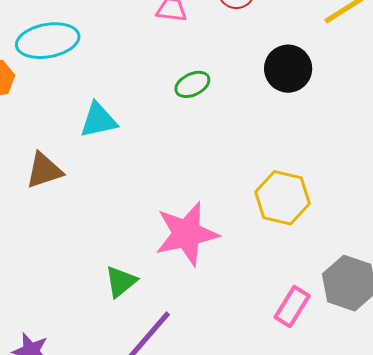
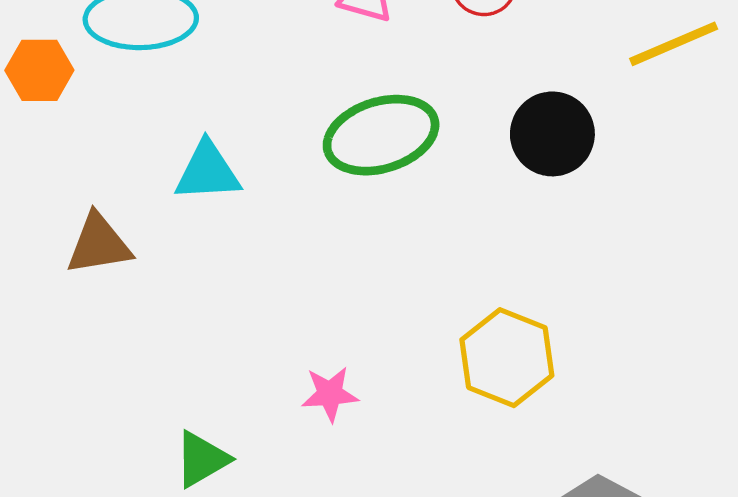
green ellipse: (192, 84) -> (381, 135), size x1.8
pink star: (187, 234) -> (330, 394), size x0.5

